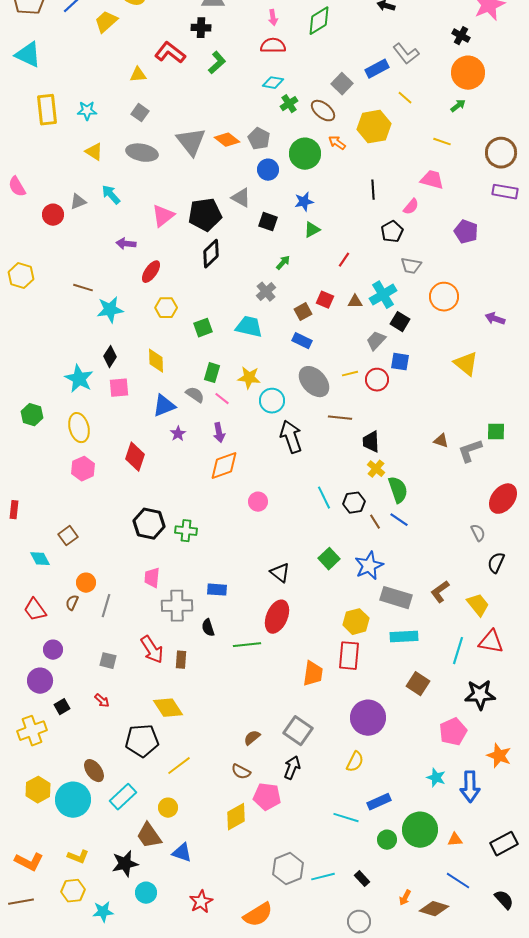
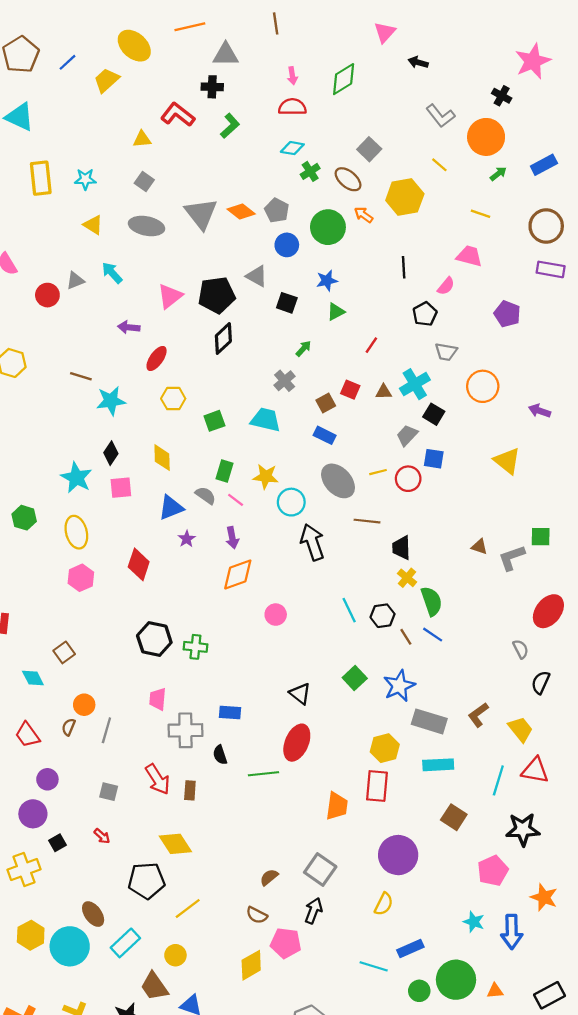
blue rectangle: (377, 69) -> (544, 165), moved
orange circle: (468, 73) -> (486, 137), moved

